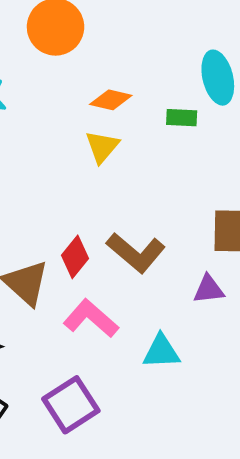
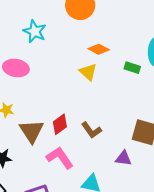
yellow triangle: (102, 147) -> (88, 72), turned -42
brown L-shape: (136, 253) -> (91, 130), size x0.7

